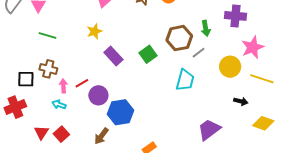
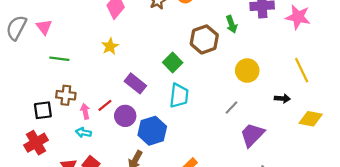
pink star: (253, 47) -> (298, 17), moved, turned -30
gray line: (199, 53) -> (232, 108), moved
purple rectangle: (113, 56) -> (135, 83), moved
yellow circle: (230, 67) -> (247, 71), moved
yellow line: (262, 79) -> (302, 70), turned 55
cyan trapezoid: (185, 80) -> (179, 96), moved

